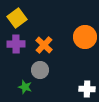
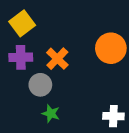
gray circle: (40, 70) -> (40, 85), moved
green star: (25, 87) -> (51, 114), moved

